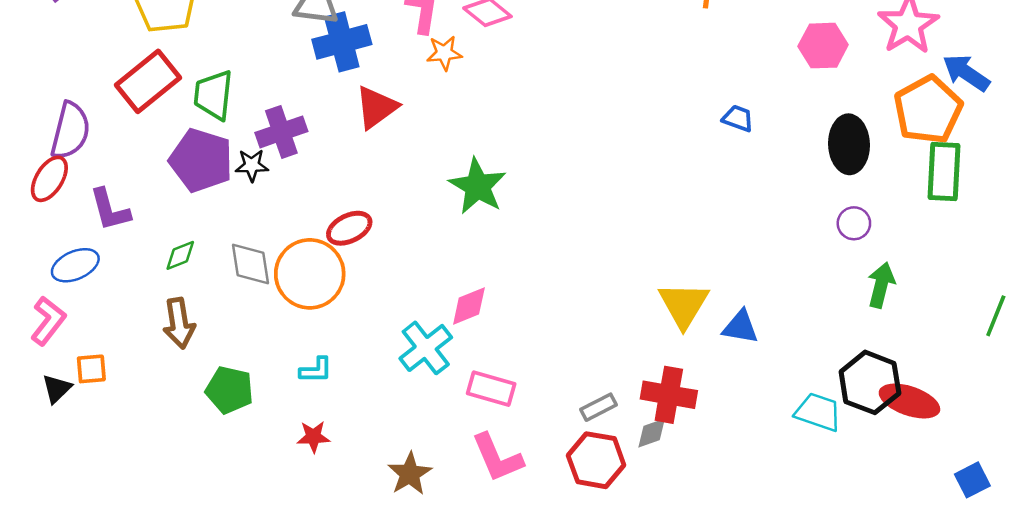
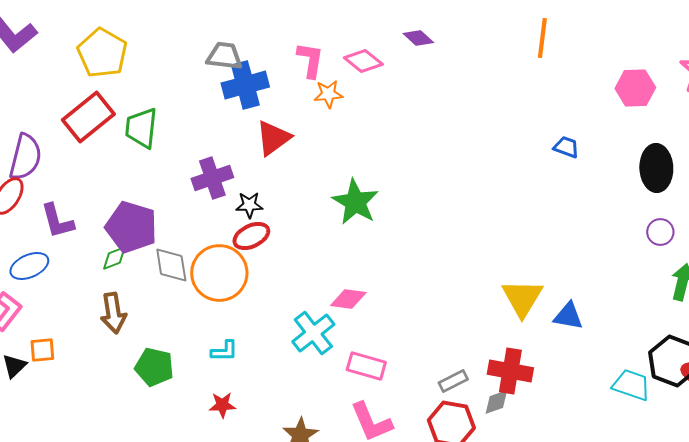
purple cross: (281, 132) -> (212, 178), moved
purple pentagon: (201, 160) -> (131, 227), moved
black star: (252, 165) -> (249, 205), moved
pink diamond: (469, 306) -> (348, 299), turned 30

